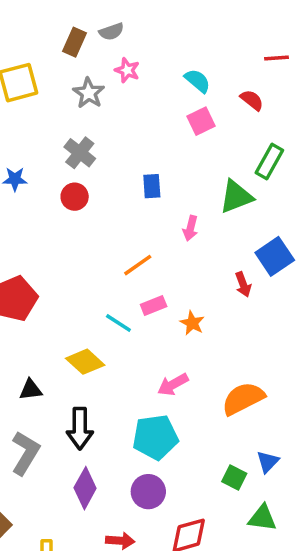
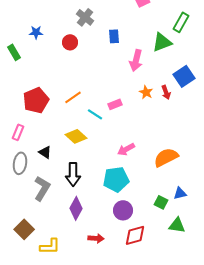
gray cross: (80, 153) -> (85, 17), moved
pink arrow: (190, 228) -> (136, 60), size x1.5
orange line: (138, 265) -> (73, 97), moved
orange star: (192, 323) -> (146, 92), moved
black triangle: (31, 390) -> (45, 152), turned 40
blue triangle: (268, 462) -> (180, 193), turned 32
purple circle: (148, 492) -> (123, 210), moved

